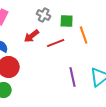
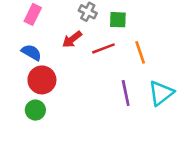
orange line: (84, 35) -> (140, 52), moved

